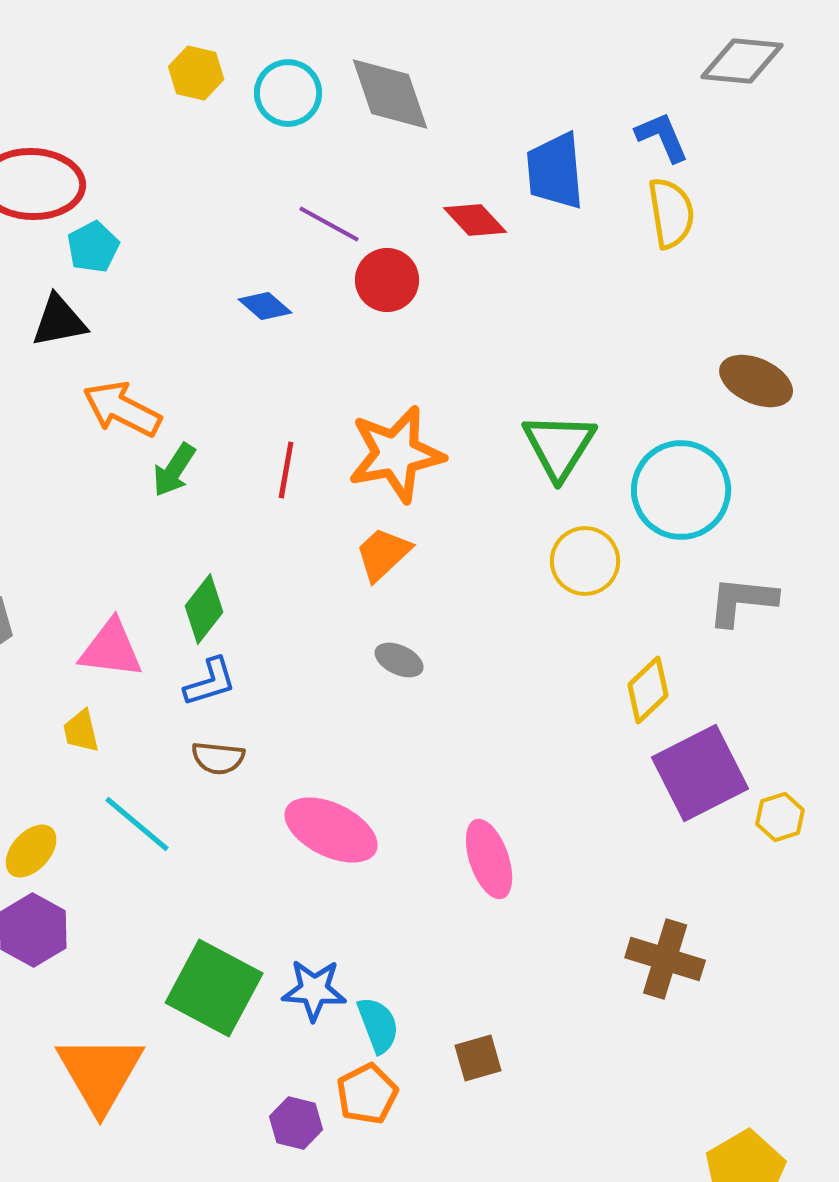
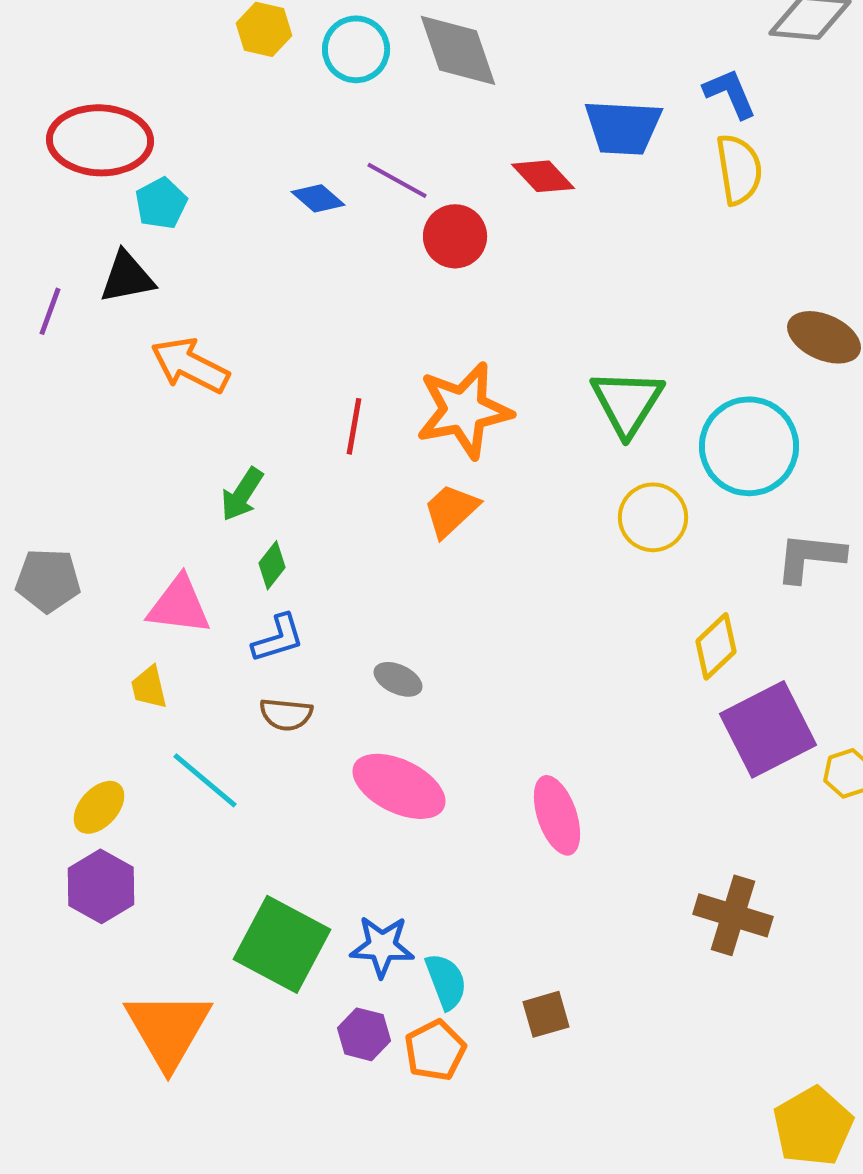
blue trapezoid: (555, 171) -> (623, 127), turned -82
blue diamond: (265, 306) -> (318, 198), moved
green arrow: (174, 470) -> (242, 494), moved
green diamond: (204, 609) -> (272, 565), size x0.7
gray ellipse: (399, 660) -> (398, 679), moved
purple hexagon: (296, 1123) -> (364, 1034), moved

